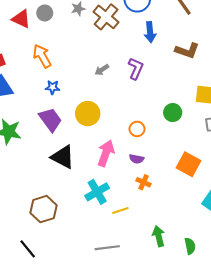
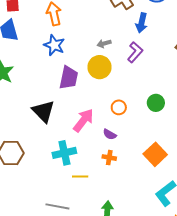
blue arrow: (150, 32) -> (142, 23), moved
blue star: (53, 87) -> (54, 45), size x1.5
yellow circle: (88, 114) -> (100, 67), moved
purple trapezoid: (50, 120) -> (69, 78), moved, turned 30
orange cross: (143, 182) -> (109, 158), turned -32

